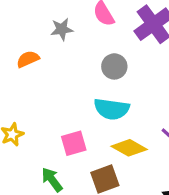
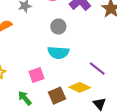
yellow diamond: (129, 148) -> (80, 87), moved

